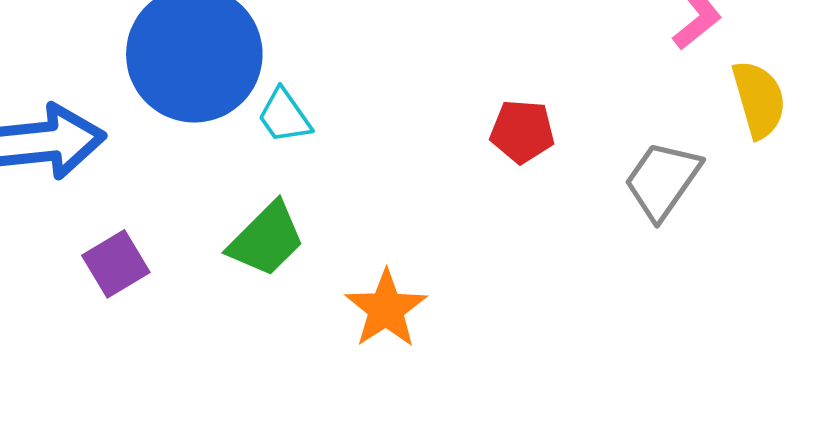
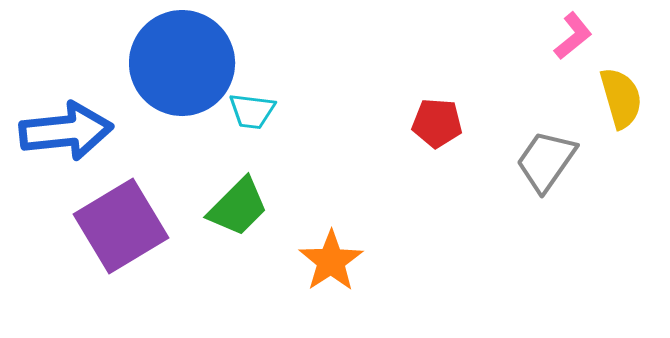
cyan trapezoid: (284, 116) -> (252, 111), turned -48
purple square: (116, 264) -> (121, 226), size x1.8

